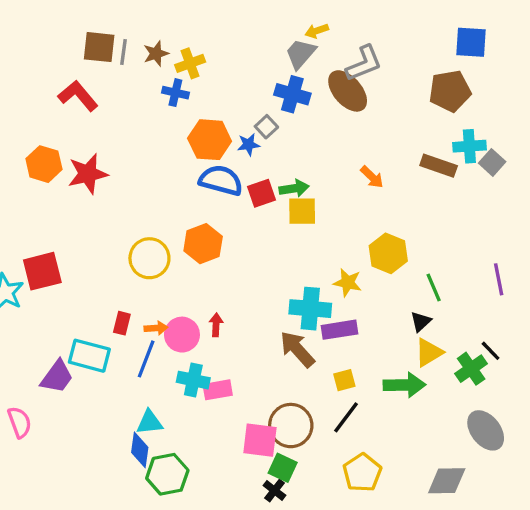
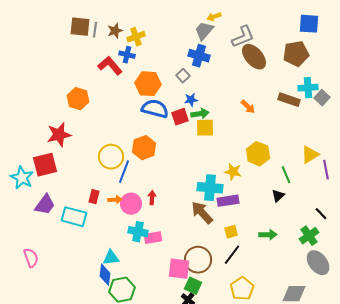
brown ellipse: (348, 91) -> (254, 57), moved
red L-shape: (78, 96) -> (110, 66), moved
blue star: (249, 145) -> (191, 100), moved
orange hexagon: (44, 164) -> (78, 99), moved
red star: (88, 174) -> (59, 135), moved
yellow triangle: (429, 352) -> (310, 155), moved
blue line: (146, 359) -> (124, 172), moved
green cross: (471, 369) -> (309, 236), moved
purple trapezoid: (57, 377) -> (45, 205), moved
green arrow: (404, 385) -> (268, 235), size x0.7

